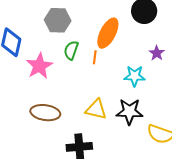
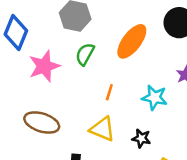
orange line: (95, 57) -> (109, 92), moved
black star: (129, 112) -> (141, 138), size x0.6

